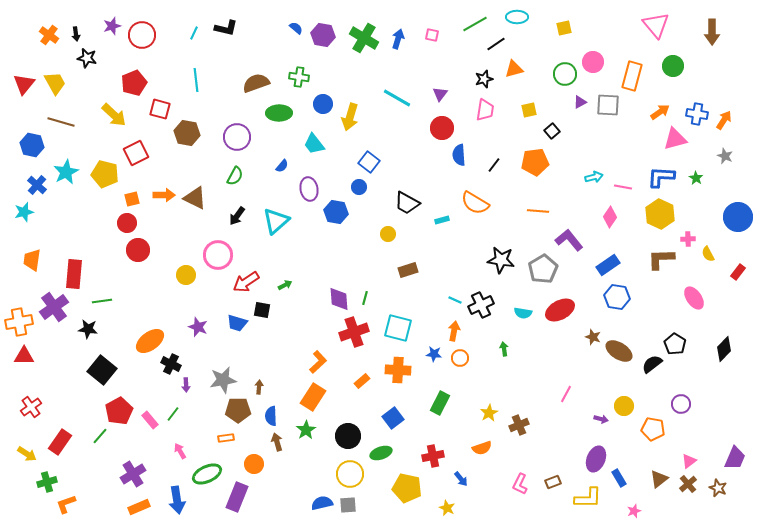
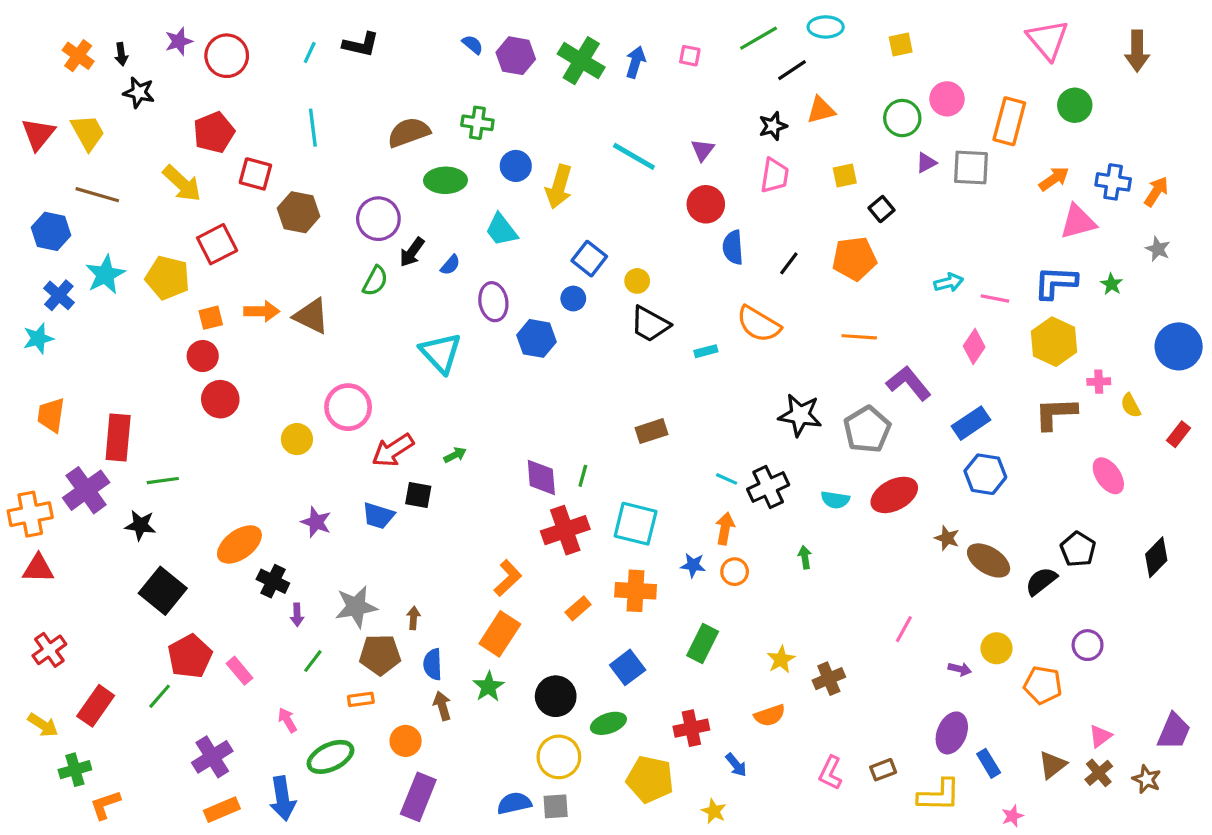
black arrow: (237, 216) -> (412, 252), moved
cyan triangle: (276, 221) -> (441, 353), turned -32
yellow circle: (388, 234) -> (637, 281), moved
green line: (173, 414) -> (313, 661), moved
purple rectangle: (237, 497) -> (418, 797), moved

